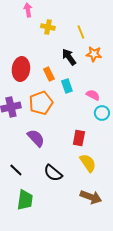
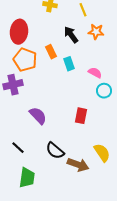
red ellipse: (21, 69) -> (19, 32), moved
orange pentagon: (41, 103) -> (25, 60), moved, turned -30
yellow semicircle: (88, 163) -> (102, 153), moved
brown arrow: (91, 197) -> (78, 165), moved

